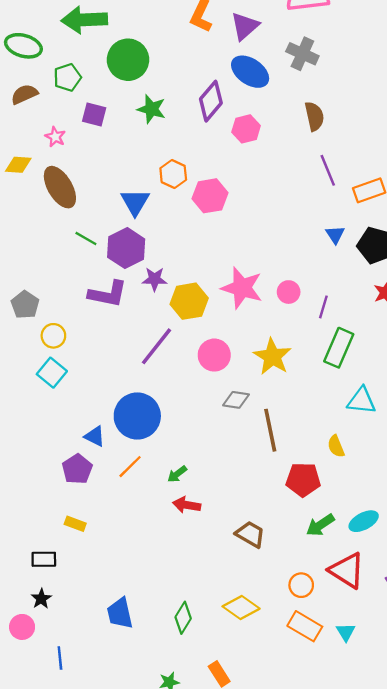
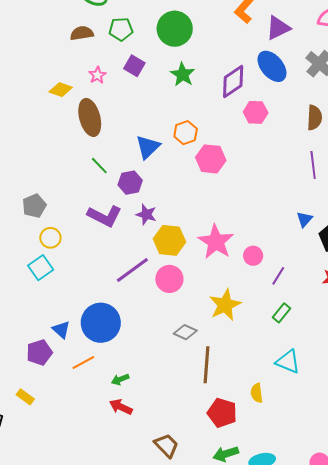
purple hexagon: (126, 248) -> (130, 183), size x0.7
green rectangle: (339, 348) -> (282, 313), size x0.6
pink circle: (214, 355) -> (169, 279), moved

